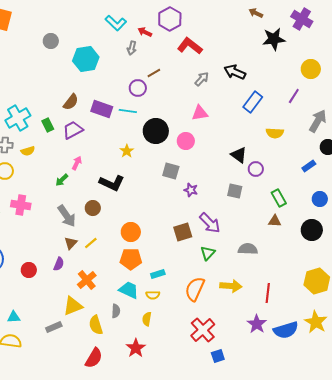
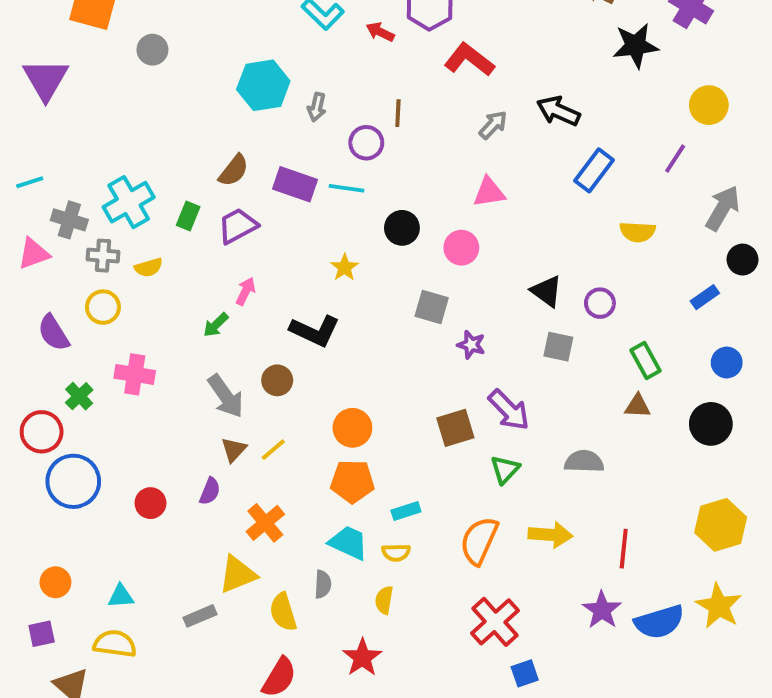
gray circle: (51, 41) -> (152, 50), moved
gray arrow: (132, 48) -> (317, 107), moved
brown line: (154, 73) -> (398, 113), turned -56
green rectangle: (48, 125) -> (188, 216), turned 48
black circle: (156, 131) -> (402, 228), size x0.7
black triangle: (239, 155) -> (546, 291), moved

